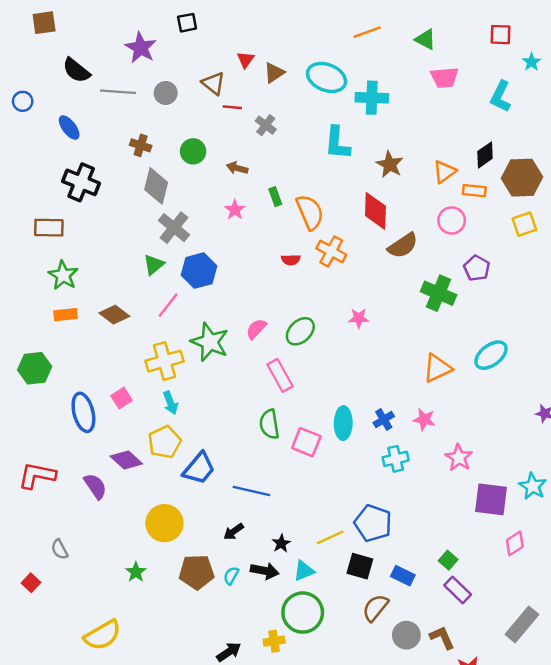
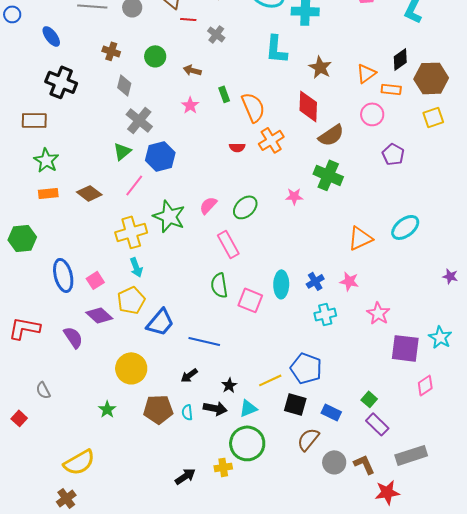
gray diamond: (156, 186) -> (124, 85), size x0.7
orange cross: (331, 251) -> (271, 140), turned 30
green cross: (439, 293) -> (328, 175), moved
pink square: (122, 398) -> (95, 280), moved
cyan semicircle: (231, 576) -> (187, 412), turned -35
gray rectangle: (522, 624) -> (411, 455), moved, turned 32

